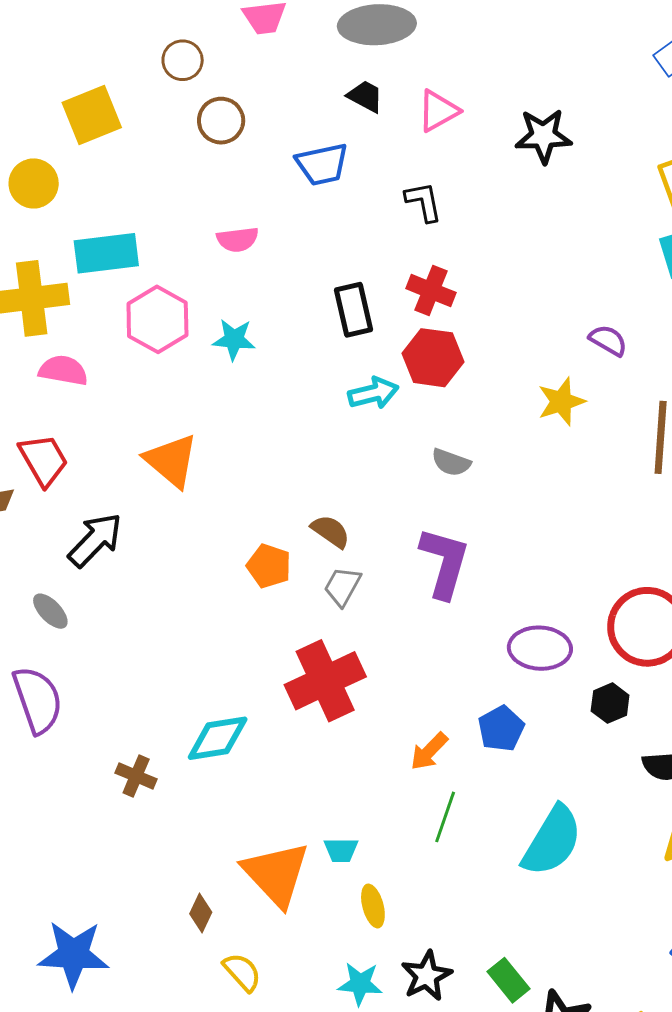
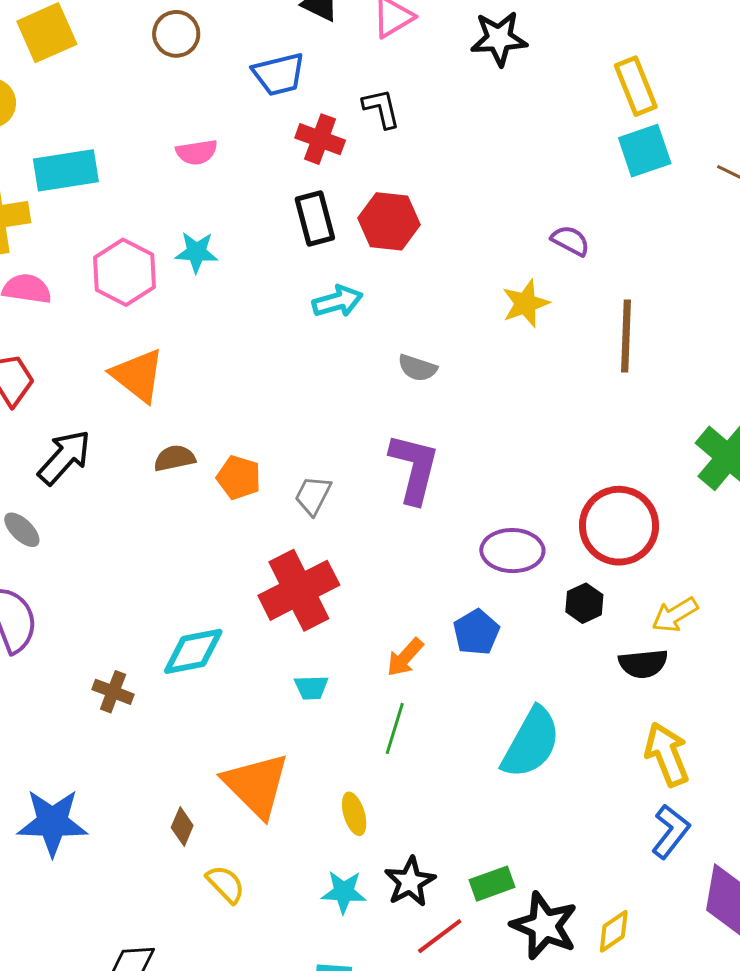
red cross: (431, 291) -> (320, 139), moved
pink hexagon: (157, 319) -> (124, 272), moved
red hexagon: (433, 358) -> (389, 221), moved
brown semicircle: (331, 531) -> (175, 458), moved, turned -45
green line: (445, 817) -> (395, 728), moved
cyan trapezoid: (341, 850) -> (311, 687), moved
blue star: (73, 955) -> (52, 822), moved
green rectangle: (508, 980) -> (492, 884), turned -69

